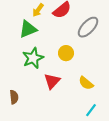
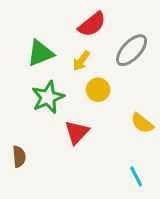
yellow arrow: (38, 10) -> (81, 61), moved
yellow semicircle: (86, 83) -> (142, 123), moved
cyan line: (91, 110) -> (136, 176), turned -64

